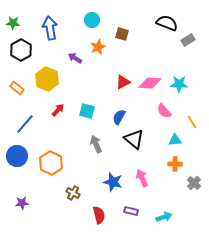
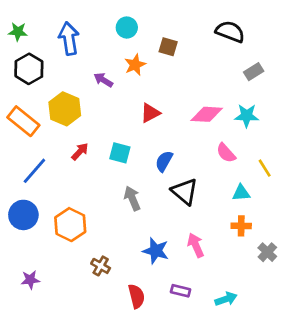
gray rectangle: (188, 40) -> (254, 72), moved
red triangle: (123, 82) -> (150, 113), moved
orange rectangle: (17, 88) -> (23, 121), size x1.6

